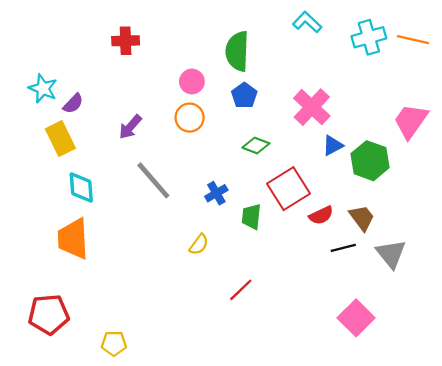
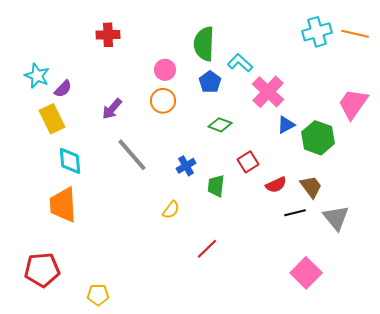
cyan L-shape: (307, 22) -> (240, 63), moved
red square: (289, 189) -> (248, 162), size x0.6

